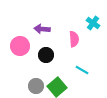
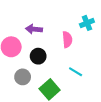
cyan cross: (93, 23) -> (87, 23), turned 32
gray circle: (36, 86) -> (23, 77), moved

